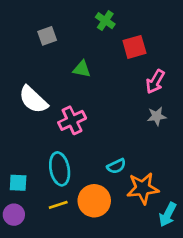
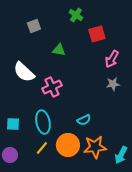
cyan square: (18, 183) -> (13, 124), moved
orange star: (143, 188) -> (95, 147), moved
yellow line: (58, 205) -> (42, 148), turned -32

